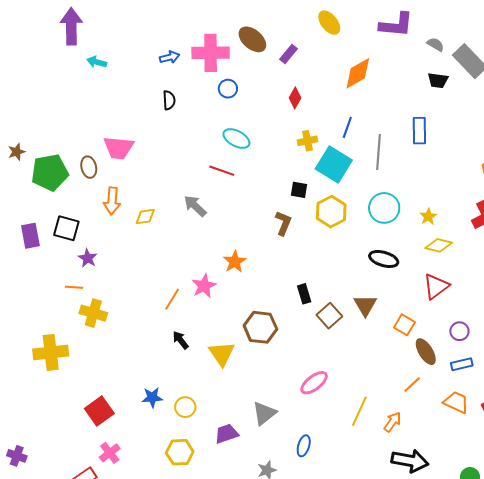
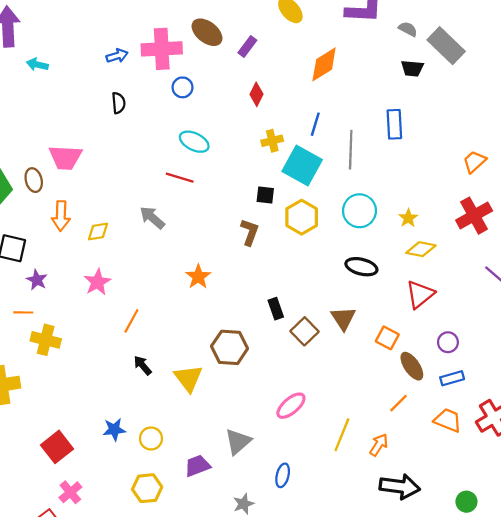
pink star: (204, 286) -> (97, 282), moved

